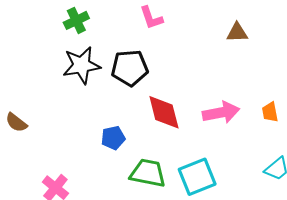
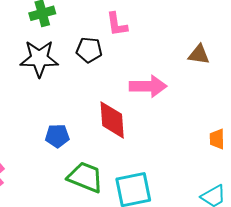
black pentagon: (130, 68) -> (89, 50), moved, size x0.7
pink arrow: (221, 112) -> (148, 86), moved

